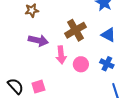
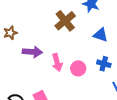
brown star: (32, 10) -> (10, 33), moved
brown cross: (75, 30) -> (65, 21), moved

